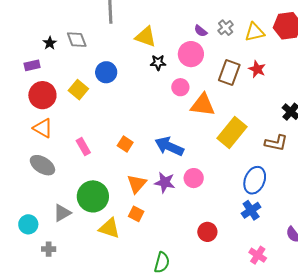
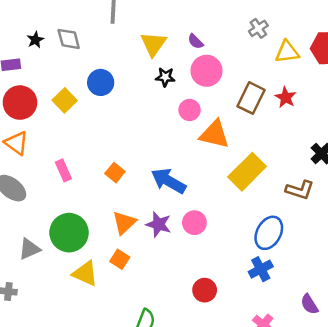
gray cross: (226, 28) -> (258, 28), moved
purple semicircle: (201, 31) -> (196, 41), moved
yellow triangle: (146, 37) -> (153, 44), turned 40

